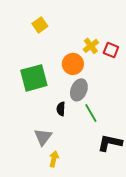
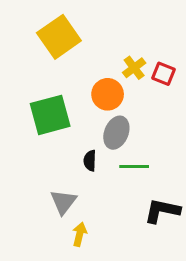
yellow square: (40, 25) -> (59, 37), size x1.8
green line: (91, 113) -> (134, 166), turned -60

